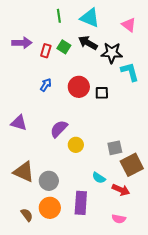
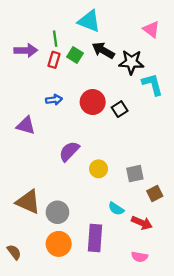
green line: (59, 16) -> (55, 39), moved
cyan triangle: (90, 18) -> (89, 21), moved
blue arrow: (46, 85) -> (54, 100), turned 48
black square: (102, 93) -> (120, 109), turned -32
purple triangle: (19, 123) -> (26, 125), moved
yellow circle: (76, 145) -> (99, 169), moved
brown square: (132, 165) -> (155, 193), size x0.6
brown semicircle: (27, 215) -> (14, 252), moved

